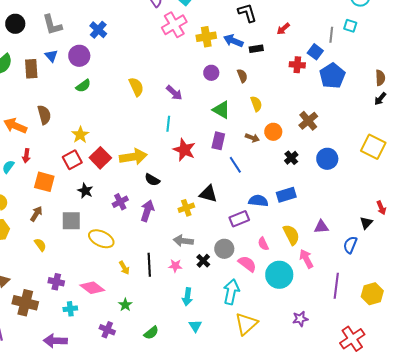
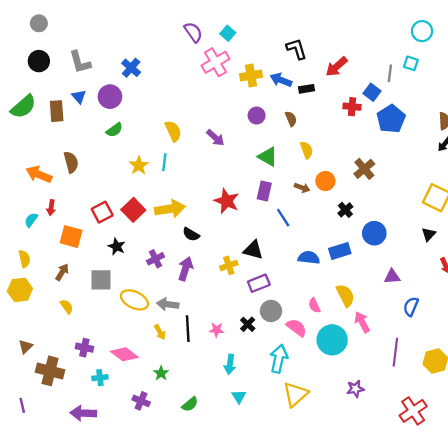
red arrow: (283, 29) -> (337, 67), size x1.5
cyan line: (168, 124) -> (164, 162), moved
yellow star: (80, 135) -> (139, 165), moved
blue circle: (327, 159) -> (374, 233), moved
purple rectangle: (239, 219) -> (259, 283), moved
black triangle: (366, 223) -> (429, 234), moved
purple triangle: (321, 227) -> (392, 277), moved
gray arrow: (183, 241) -> (168, 304), moved

